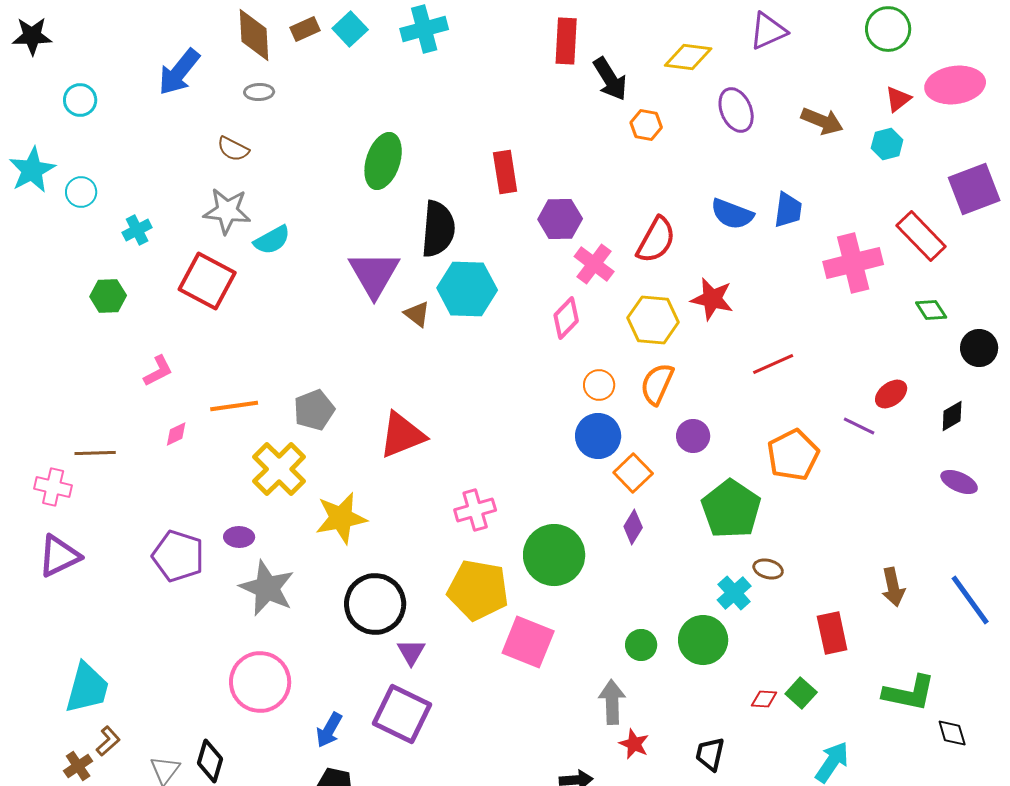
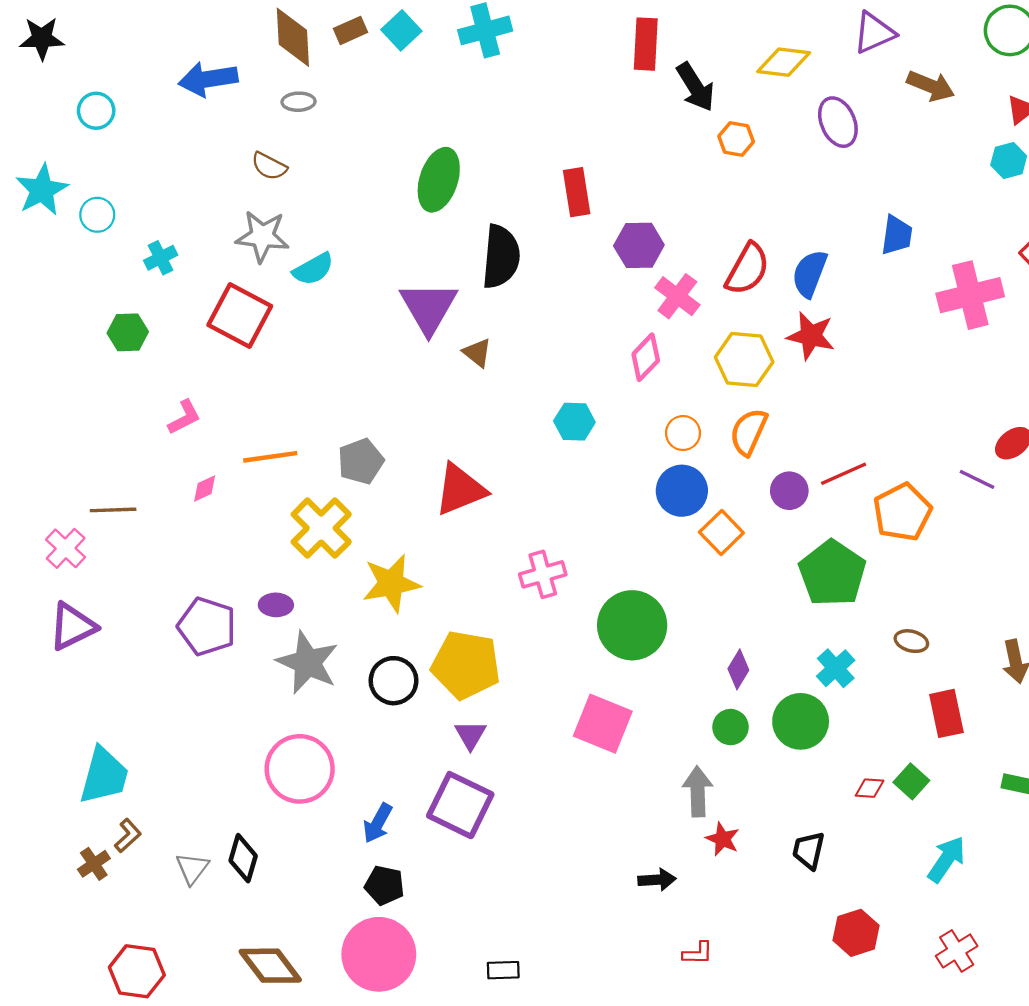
blue arrow: (179, 72) -> (208, 79), turned 42
brown arrow: (822, 121) -> (931, 86), moved
blue semicircle: (732, 214) -> (810, 274), moved, turned 90
cyan hexagon: (467, 289) -> (574, 422), moved, size x0.6
red line: (773, 364) -> (844, 474), moved
pink cross: (53, 487) -> (66, 548), turned 30
purple diamond: (633, 527) -> (738, 669), moved
brown ellipse: (768, 569) -> (911, 641), moved
yellow pentagon: (478, 590) -> (466, 665), moved
black circle: (375, 604) -> (394, 681), moved, size x0.7

